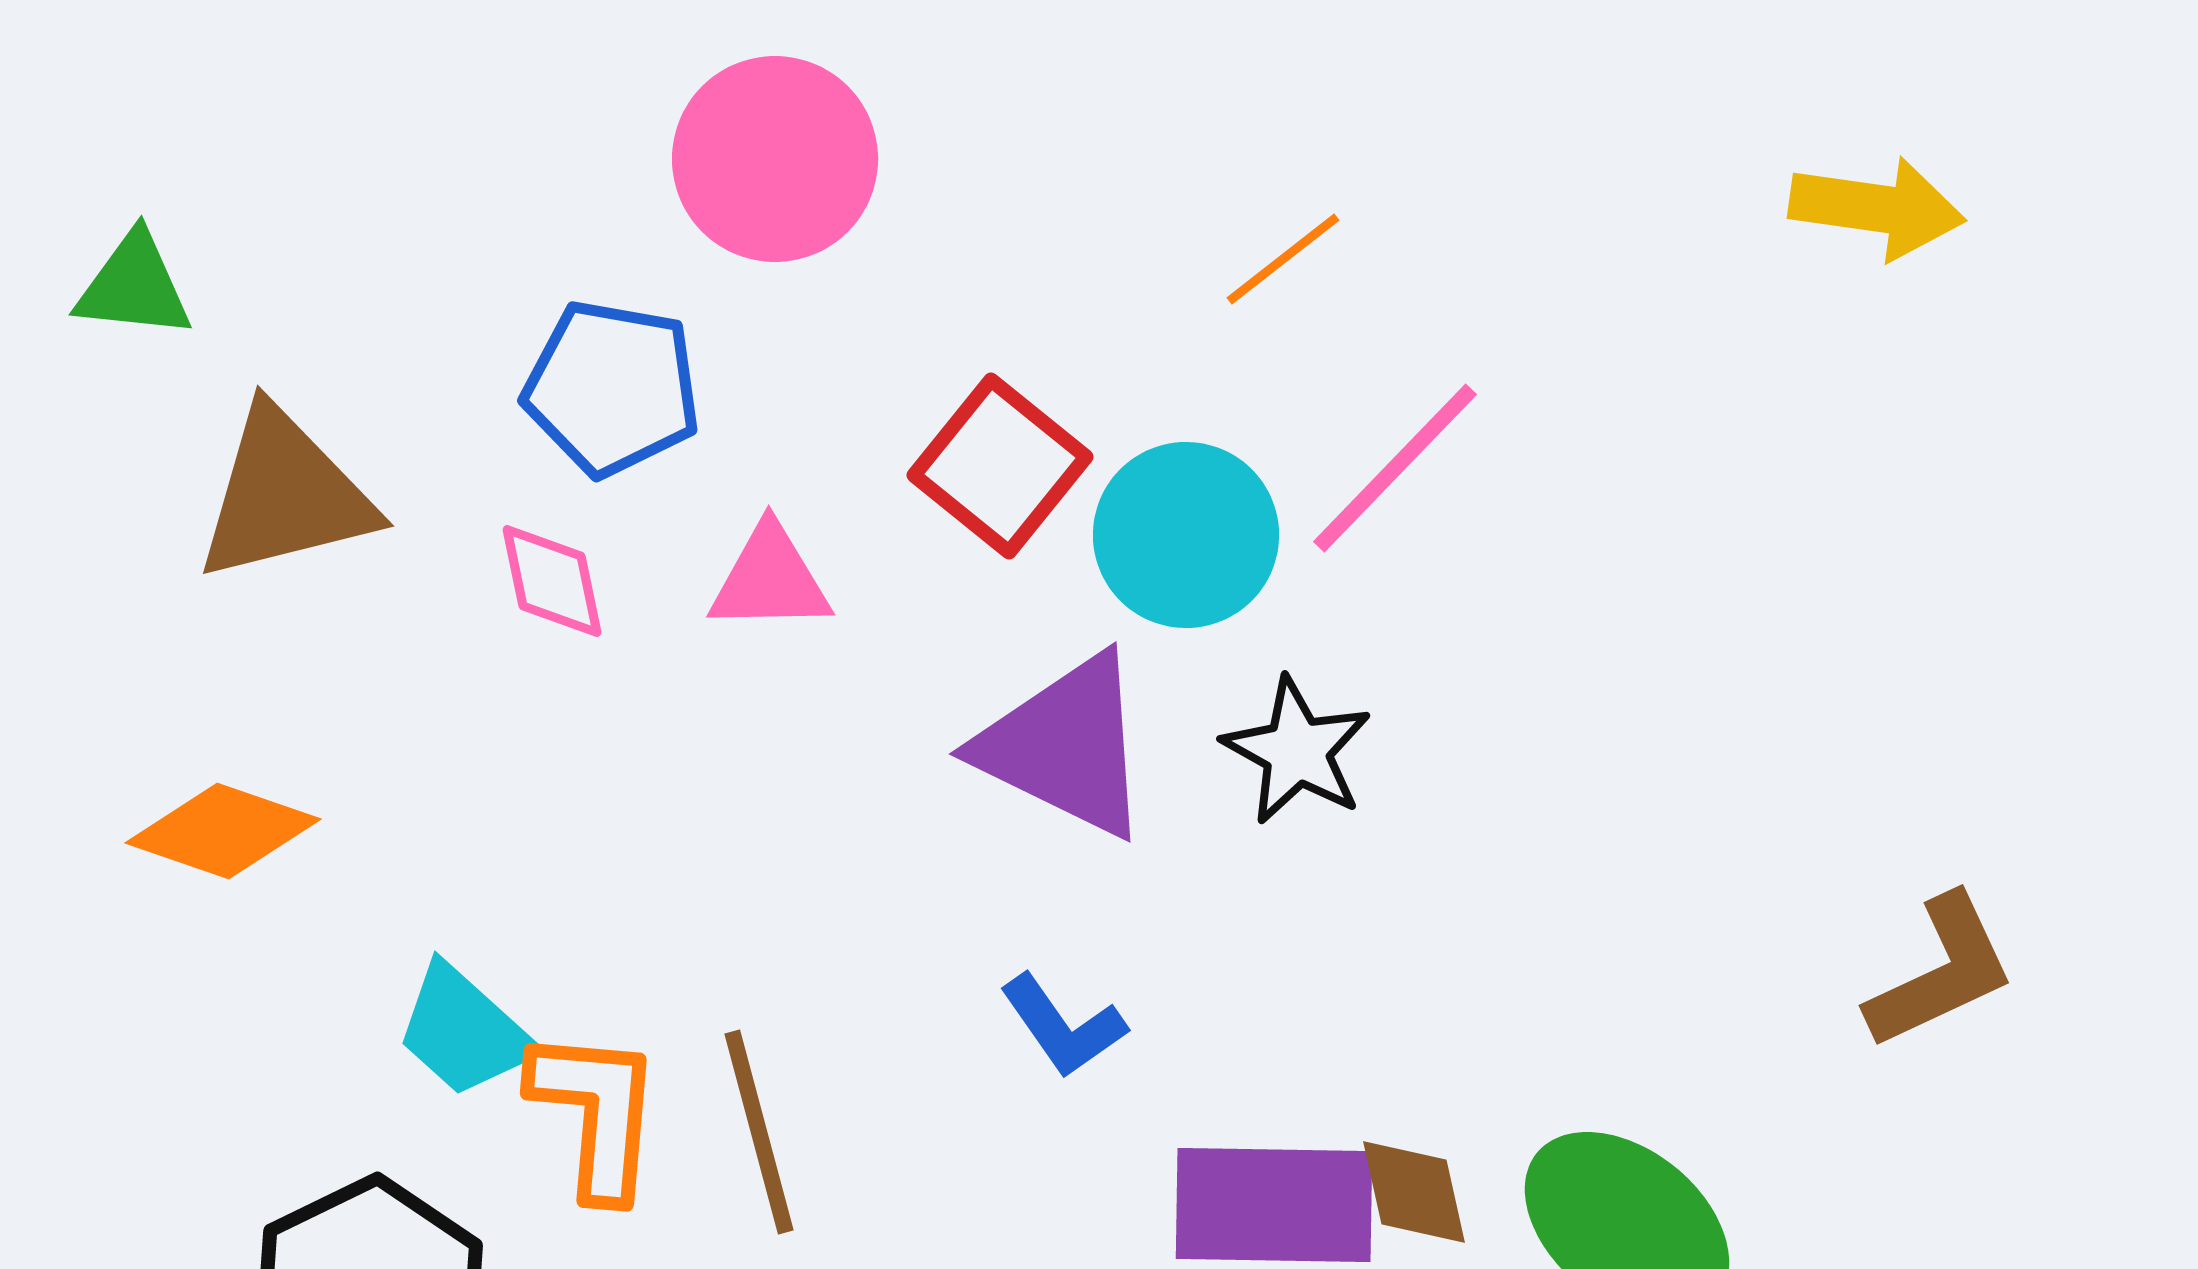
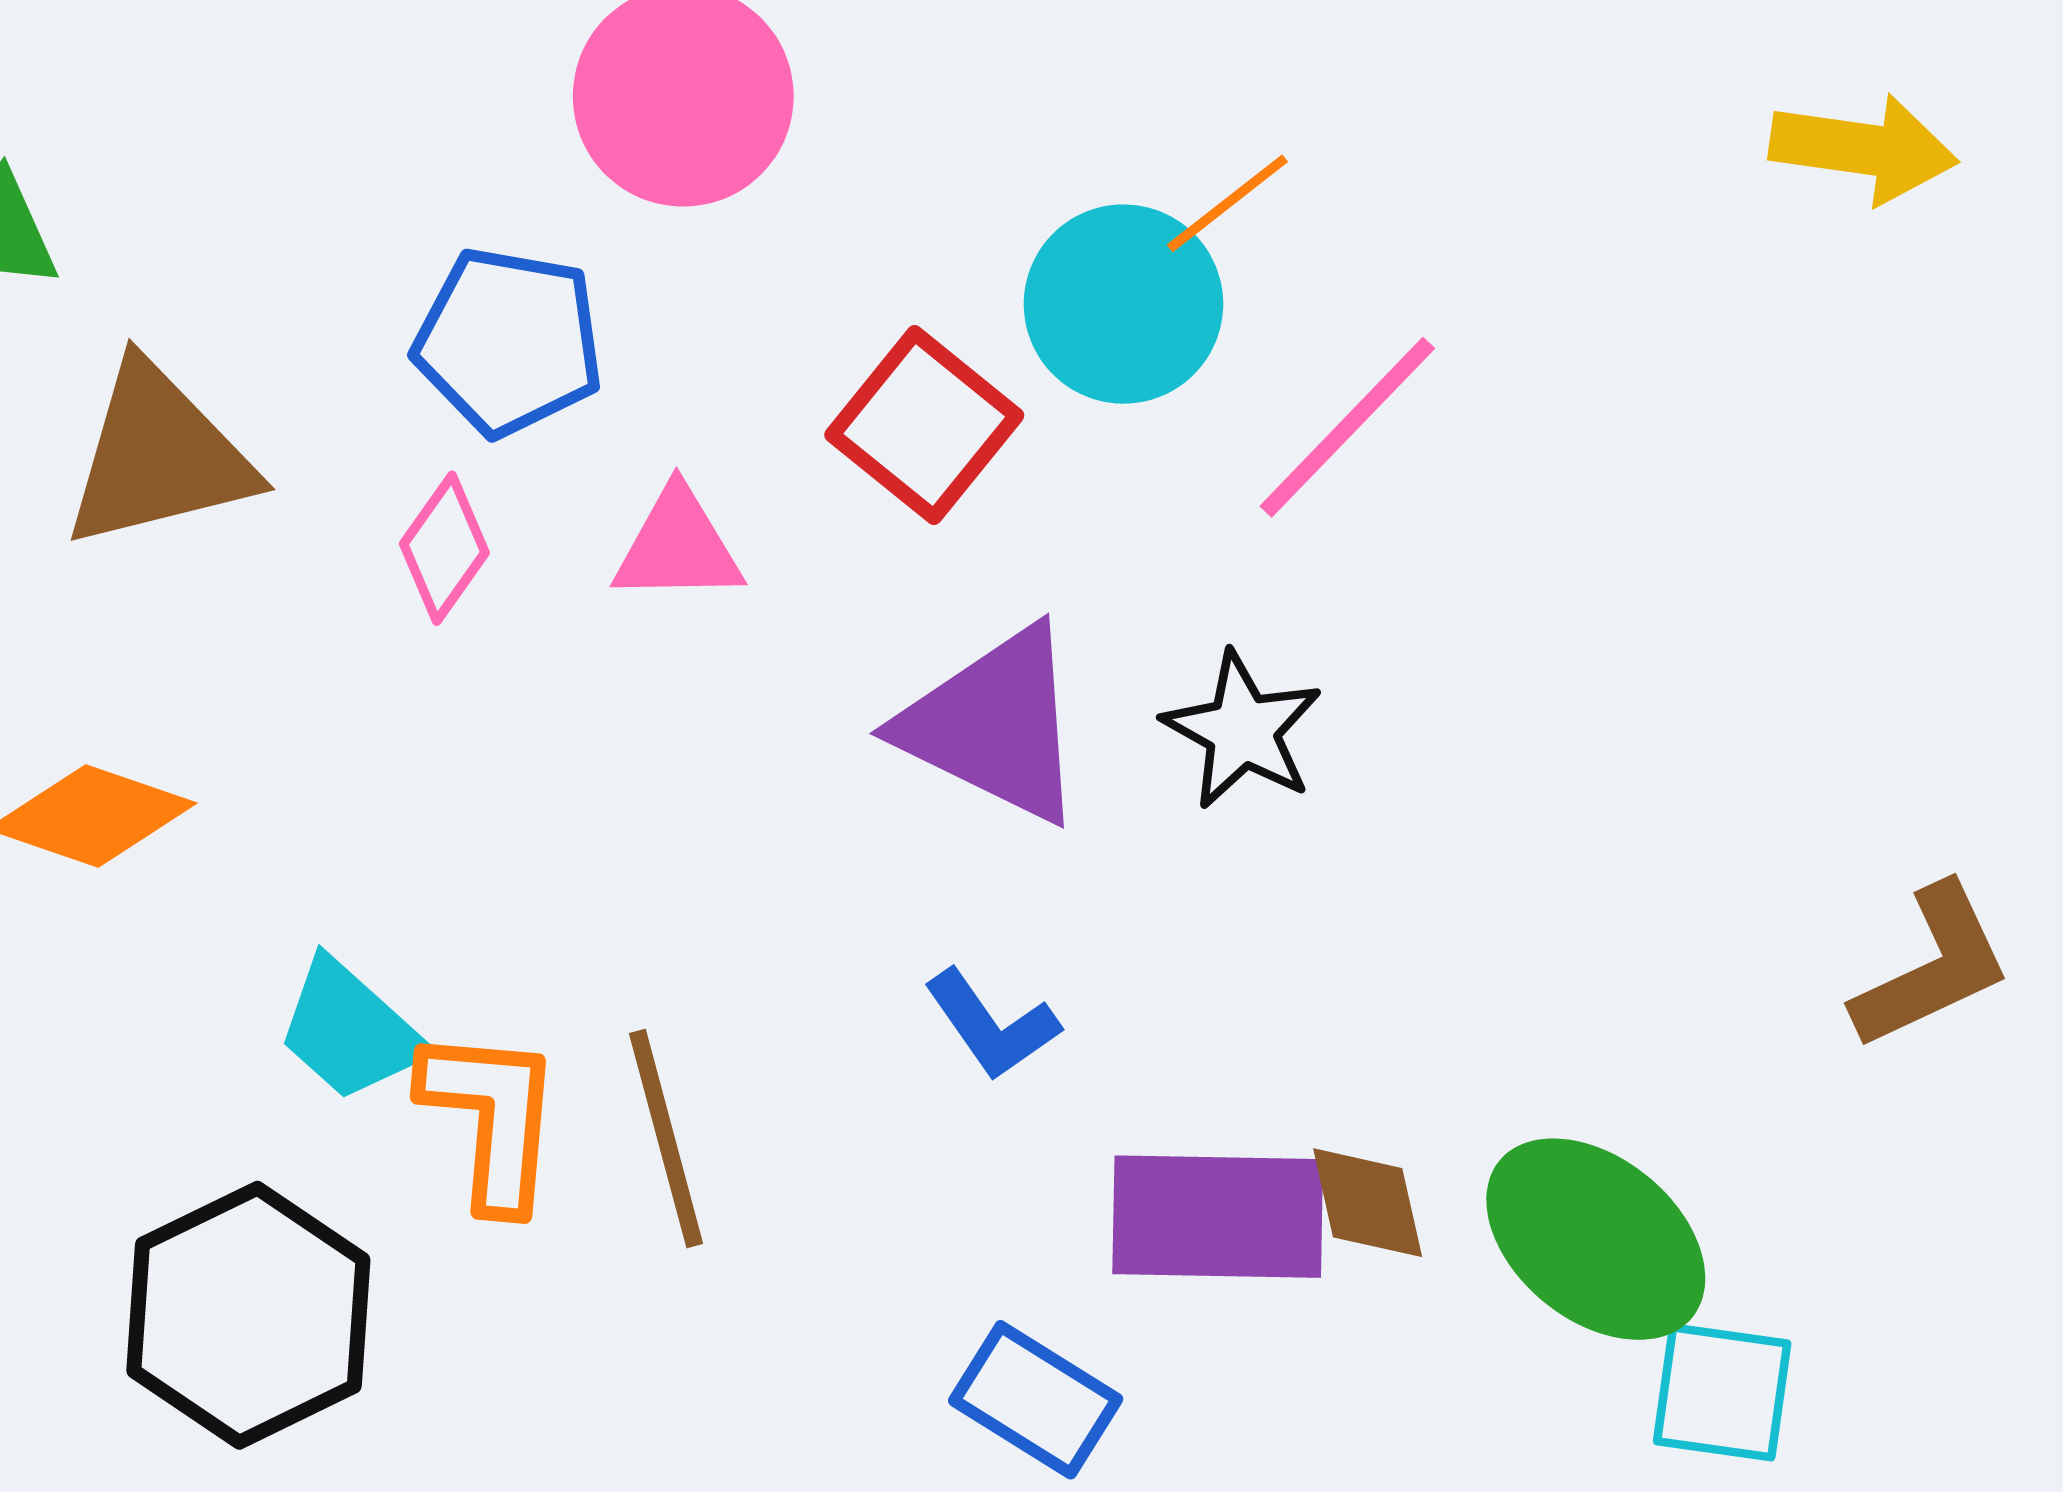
cyan circle: (1186, 535) -> (1123, 304), moved
pink diamond: (552, 581) -> (444, 548), turned 47

